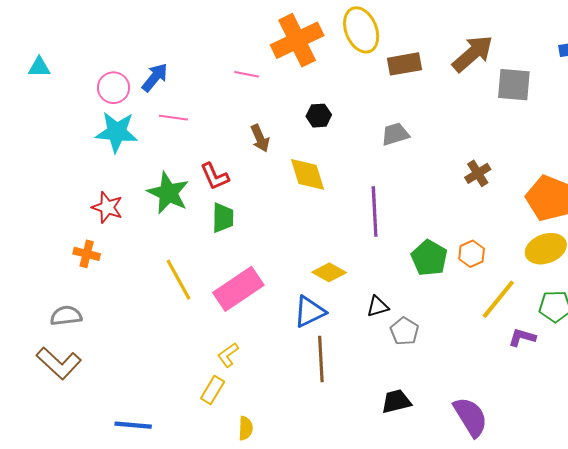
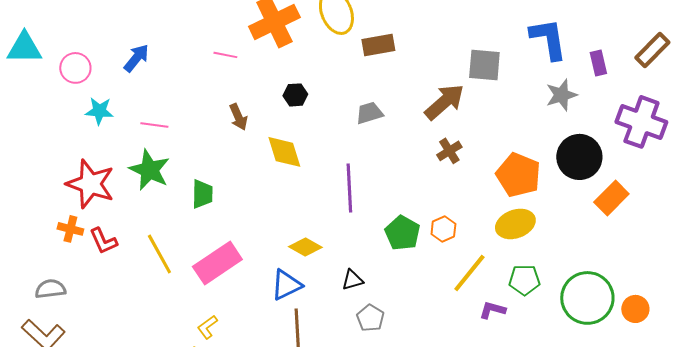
brown arrow: (473, 54) -> (444, 102), moved
cyan triangle: (39, 67) -> (24, 48), size x1.6
pink circle: (113, 88) -> (75, 68), moved
pink line: (173, 118) -> (154, 125), moved
cyan star: (117, 132) -> (99, 111), size x0.7
red L-shape: (215, 176) -> (103, 241), moved
red star: (107, 207) -> (90, 184), size x1.6
gray pentagon: (404, 331) -> (370, 318), moved

